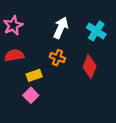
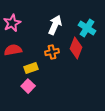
orange cross: (57, 58) -> (52, 52), turned -32
red diamond: (90, 66) -> (76, 48), moved

